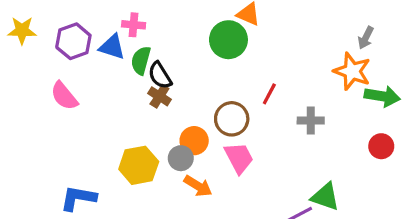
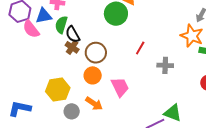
blue triangle: (112, 47) -> (44, 16), turned -30
pink semicircle: (64, 96) -> (31, 29), moved
brown circle: (232, 119) -> (96, 53), moved
gray circle: (181, 158) -> (72, 111), moved

